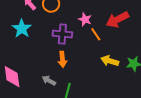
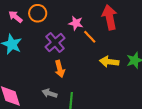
red arrow: (117, 20) -> (110, 17), turned 115
purple cross: (62, 34) -> (55, 43), turned -36

